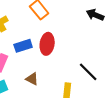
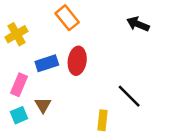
brown triangle: (32, 79) -> (43, 105), moved, turned 32

